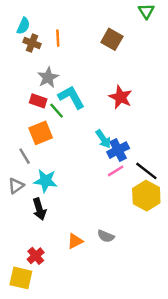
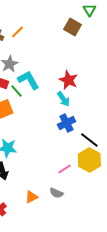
orange line: (58, 38) -> (17, 32), turned 48
brown square: (112, 39) -> (72, 27), moved
cyan arrow: (103, 139) -> (63, 99), moved
pink line: (116, 171) -> (64, 169), moved

